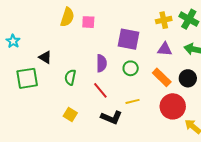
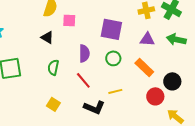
pink square: (88, 22) -> (69, 20), moved
black triangle: (45, 57) -> (47, 37), moved
black circle: (188, 78) -> (172, 81), moved
red circle: (173, 106) -> (155, 96), size x0.7

